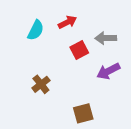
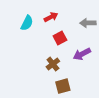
gray arrow: (106, 38) -> (88, 23), moved
brown cross: (41, 84) -> (53, 64), moved

